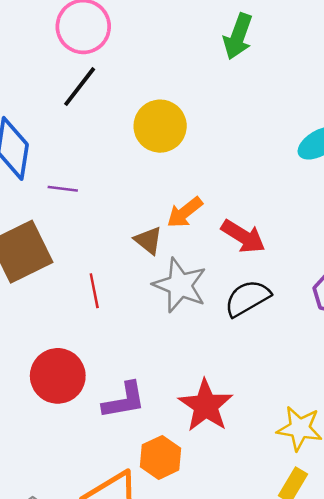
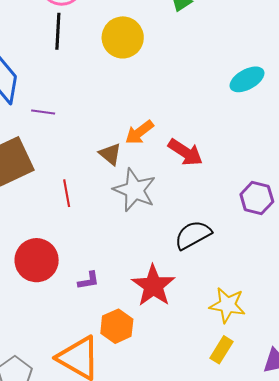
black line: (80, 87) -> (58, 31), turned -36
yellow circle: (160, 126) -> (123, 37), moved
black semicircle: (247, 298) -> (193, 235), moved
purple L-shape: (124, 400) -> (89, 281), size x0.6

